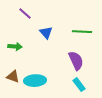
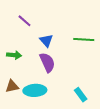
purple semicircle: (76, 61) -> (47, 62), moved
brown triangle: (13, 77) -> (12, 86), turned -32

